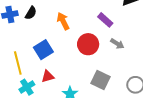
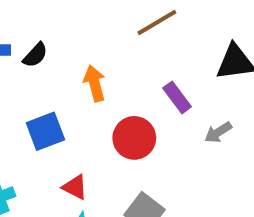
gray arrow: (117, 44) -> (218, 132), moved, turned 104
red triangle: (48, 76) -> (75, 187), moved, turned 32

